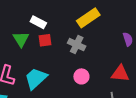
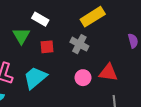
red square: (45, 40) -> (47, 47), moved
red triangle: (120, 74) -> (108, 73), moved

